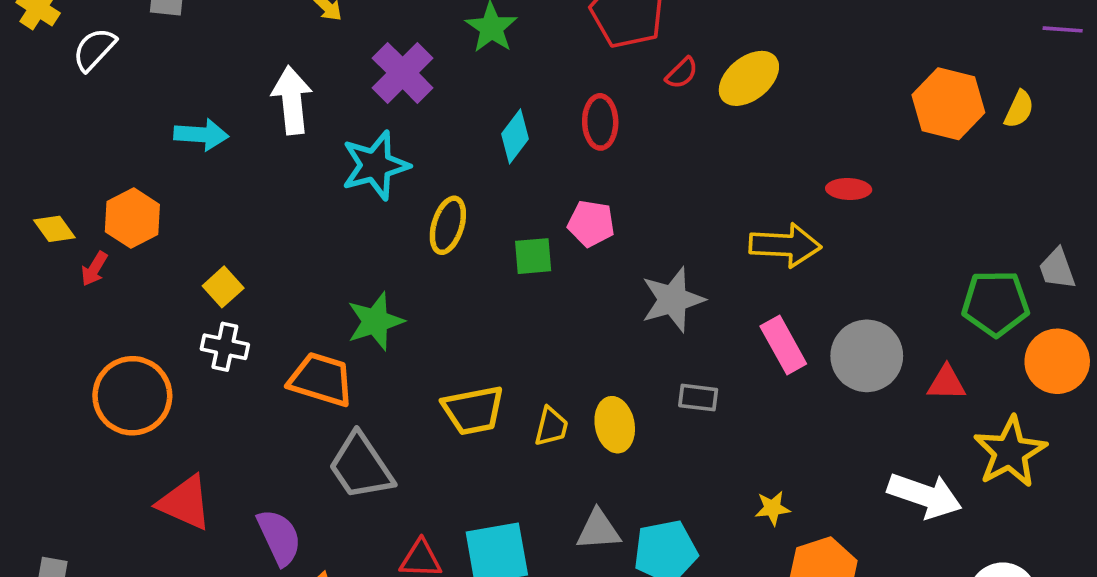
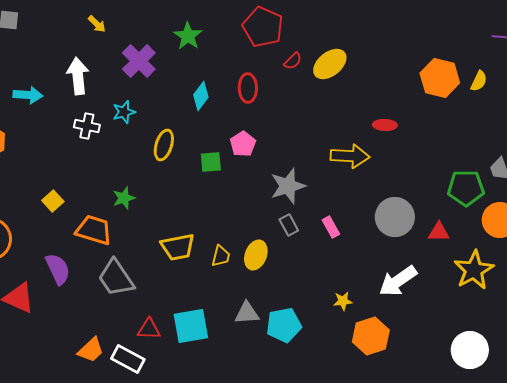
cyan star: (375, 165) -> (124, 112), size x0.6
pink pentagon: (591, 223) -> (243, 144), turned 30
yellow square: (223, 287) -> (53, 201), moved
green star: (375, 321) -> (124, 198), size x0.7
pink rectangle: (783, 345) -> (331, 227), moved, size x0.7
white cross: (225, 347) -> (87, 126), moved
gray rectangle: (698, 398) -> (289, 225), moved, turned 55
yellow ellipse: (615, 425) -> (256, 255), turned 32
white arrow: (925, 495) -> (398, 281), moved, turned 126
purple semicircle: (279, 537) -> (58, 269), moved

